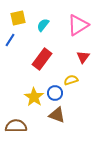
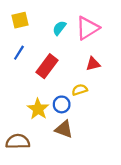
cyan semicircle: (43, 25) -> (59, 28), moved
blue line: (10, 40) -> (19, 53), moved
red triangle: (83, 57) -> (93, 64), turned 40

